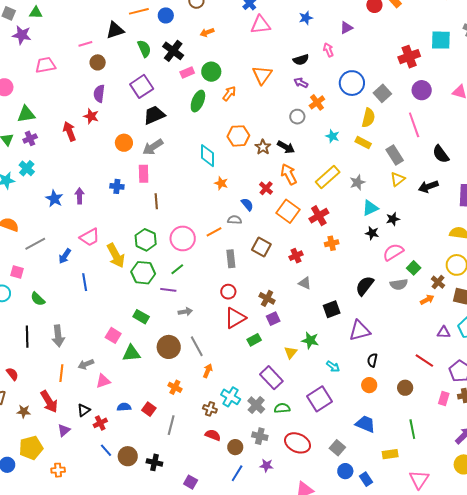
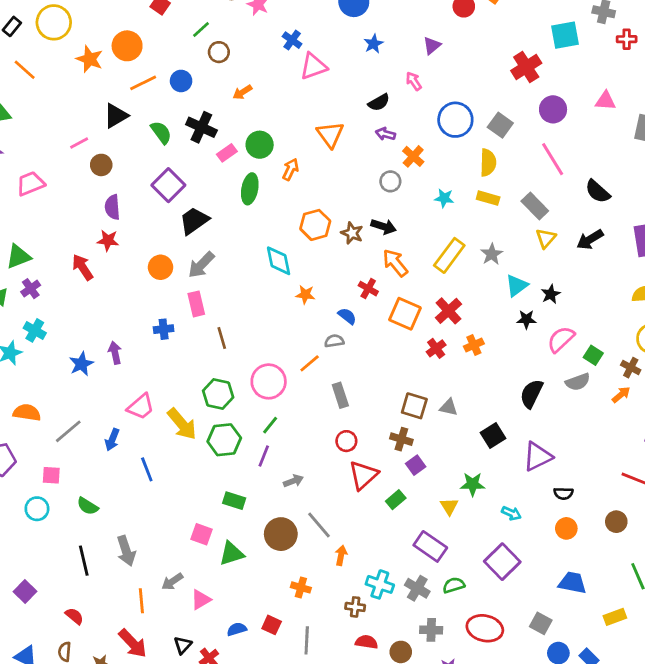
blue star: (54, 199) -> (81, 364), turned 30
brown square: (261, 247) -> (414, 406), moved
red cross: (296, 256) -> (436, 348), moved
purple line: (168, 290) -> (264, 456), turned -63
black semicircle: (372, 360) -> (563, 493), turned -88

